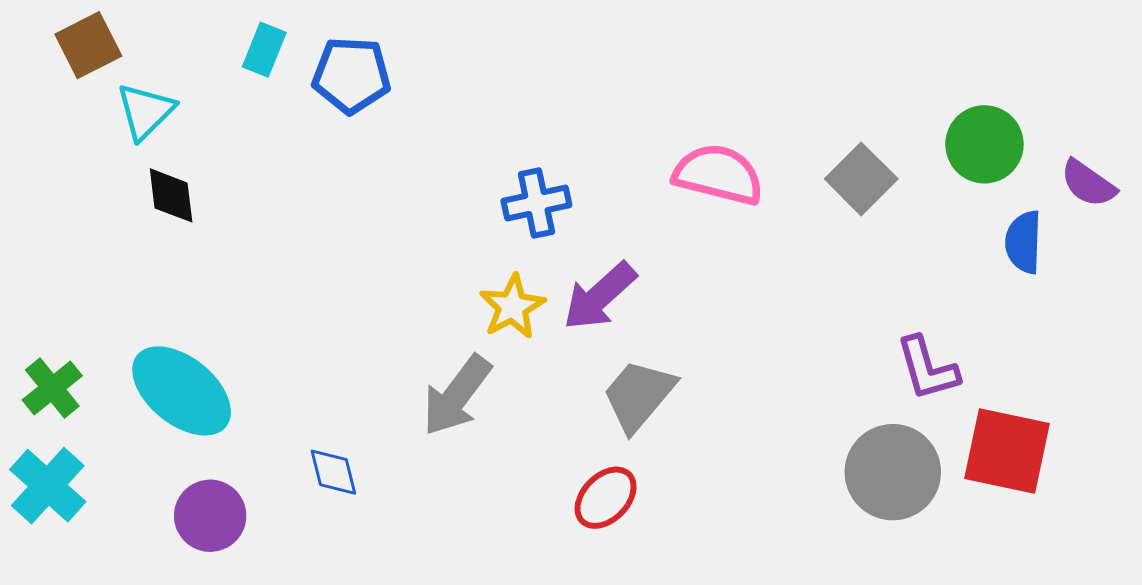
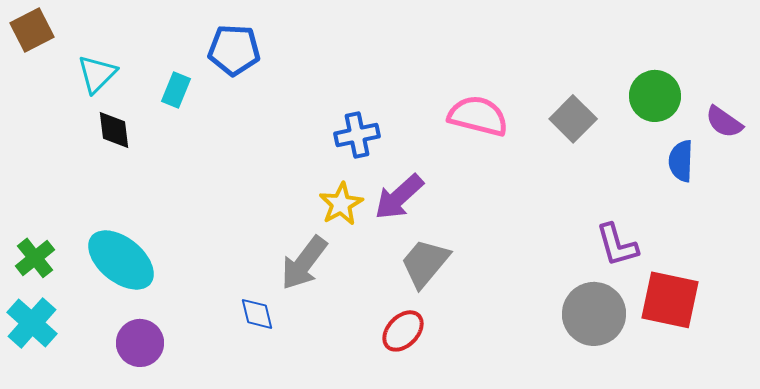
brown square: (88, 45) -> (32, 30), moved
cyan rectangle: (264, 50) -> (176, 90), moved
blue diamond: (333, 472) -> (257, 314), moved

